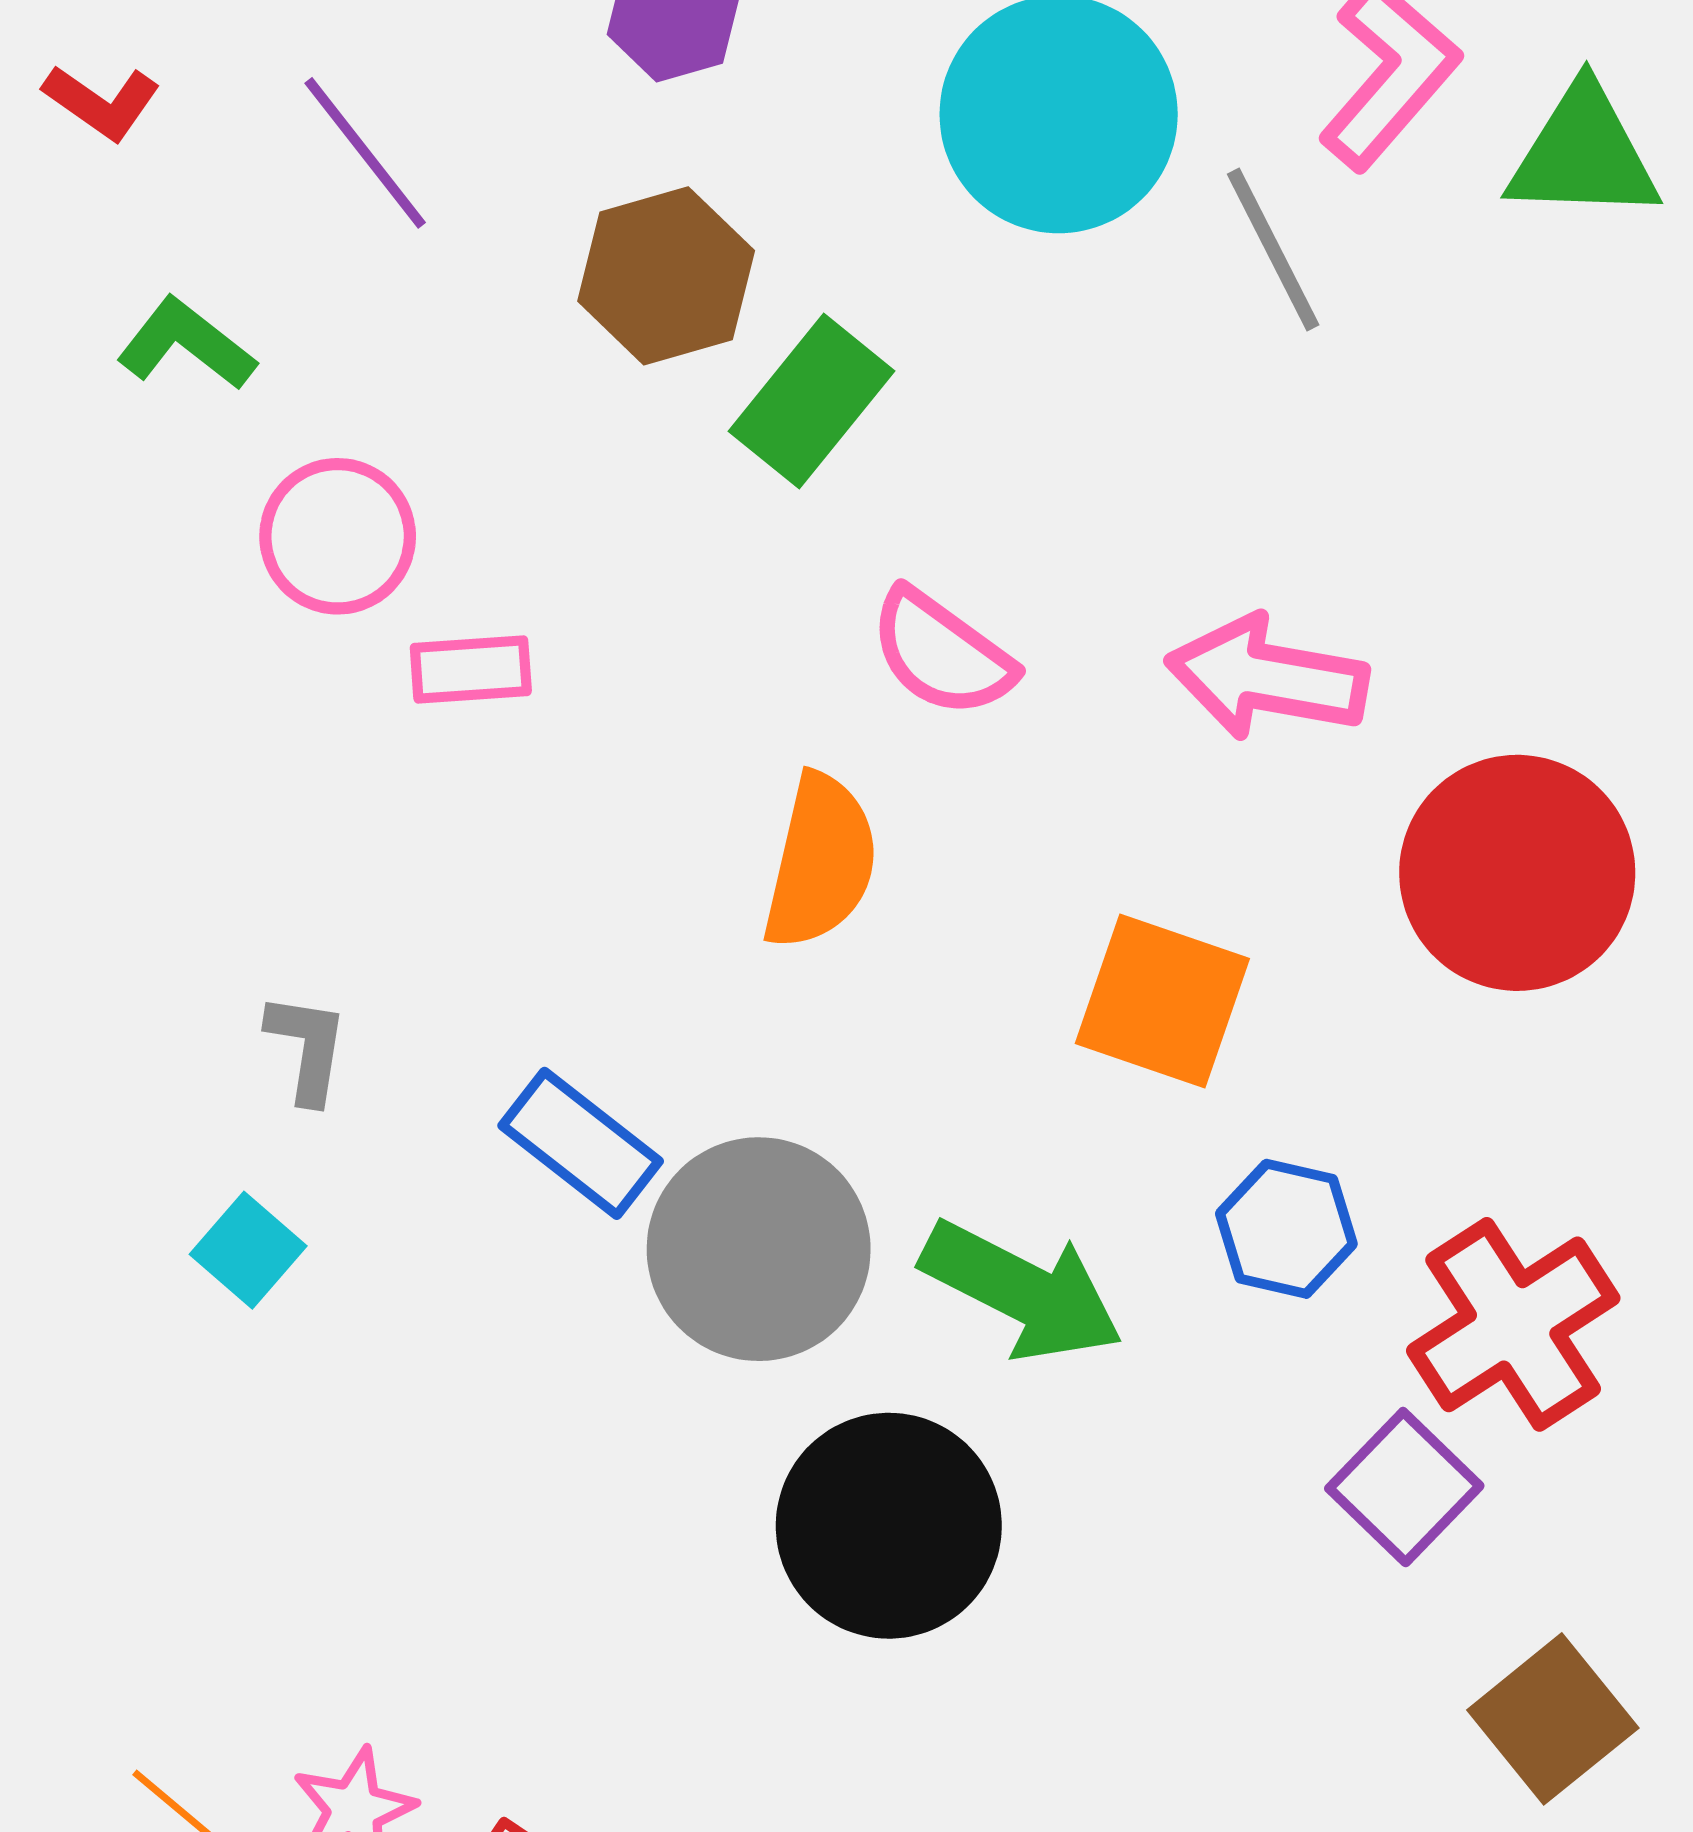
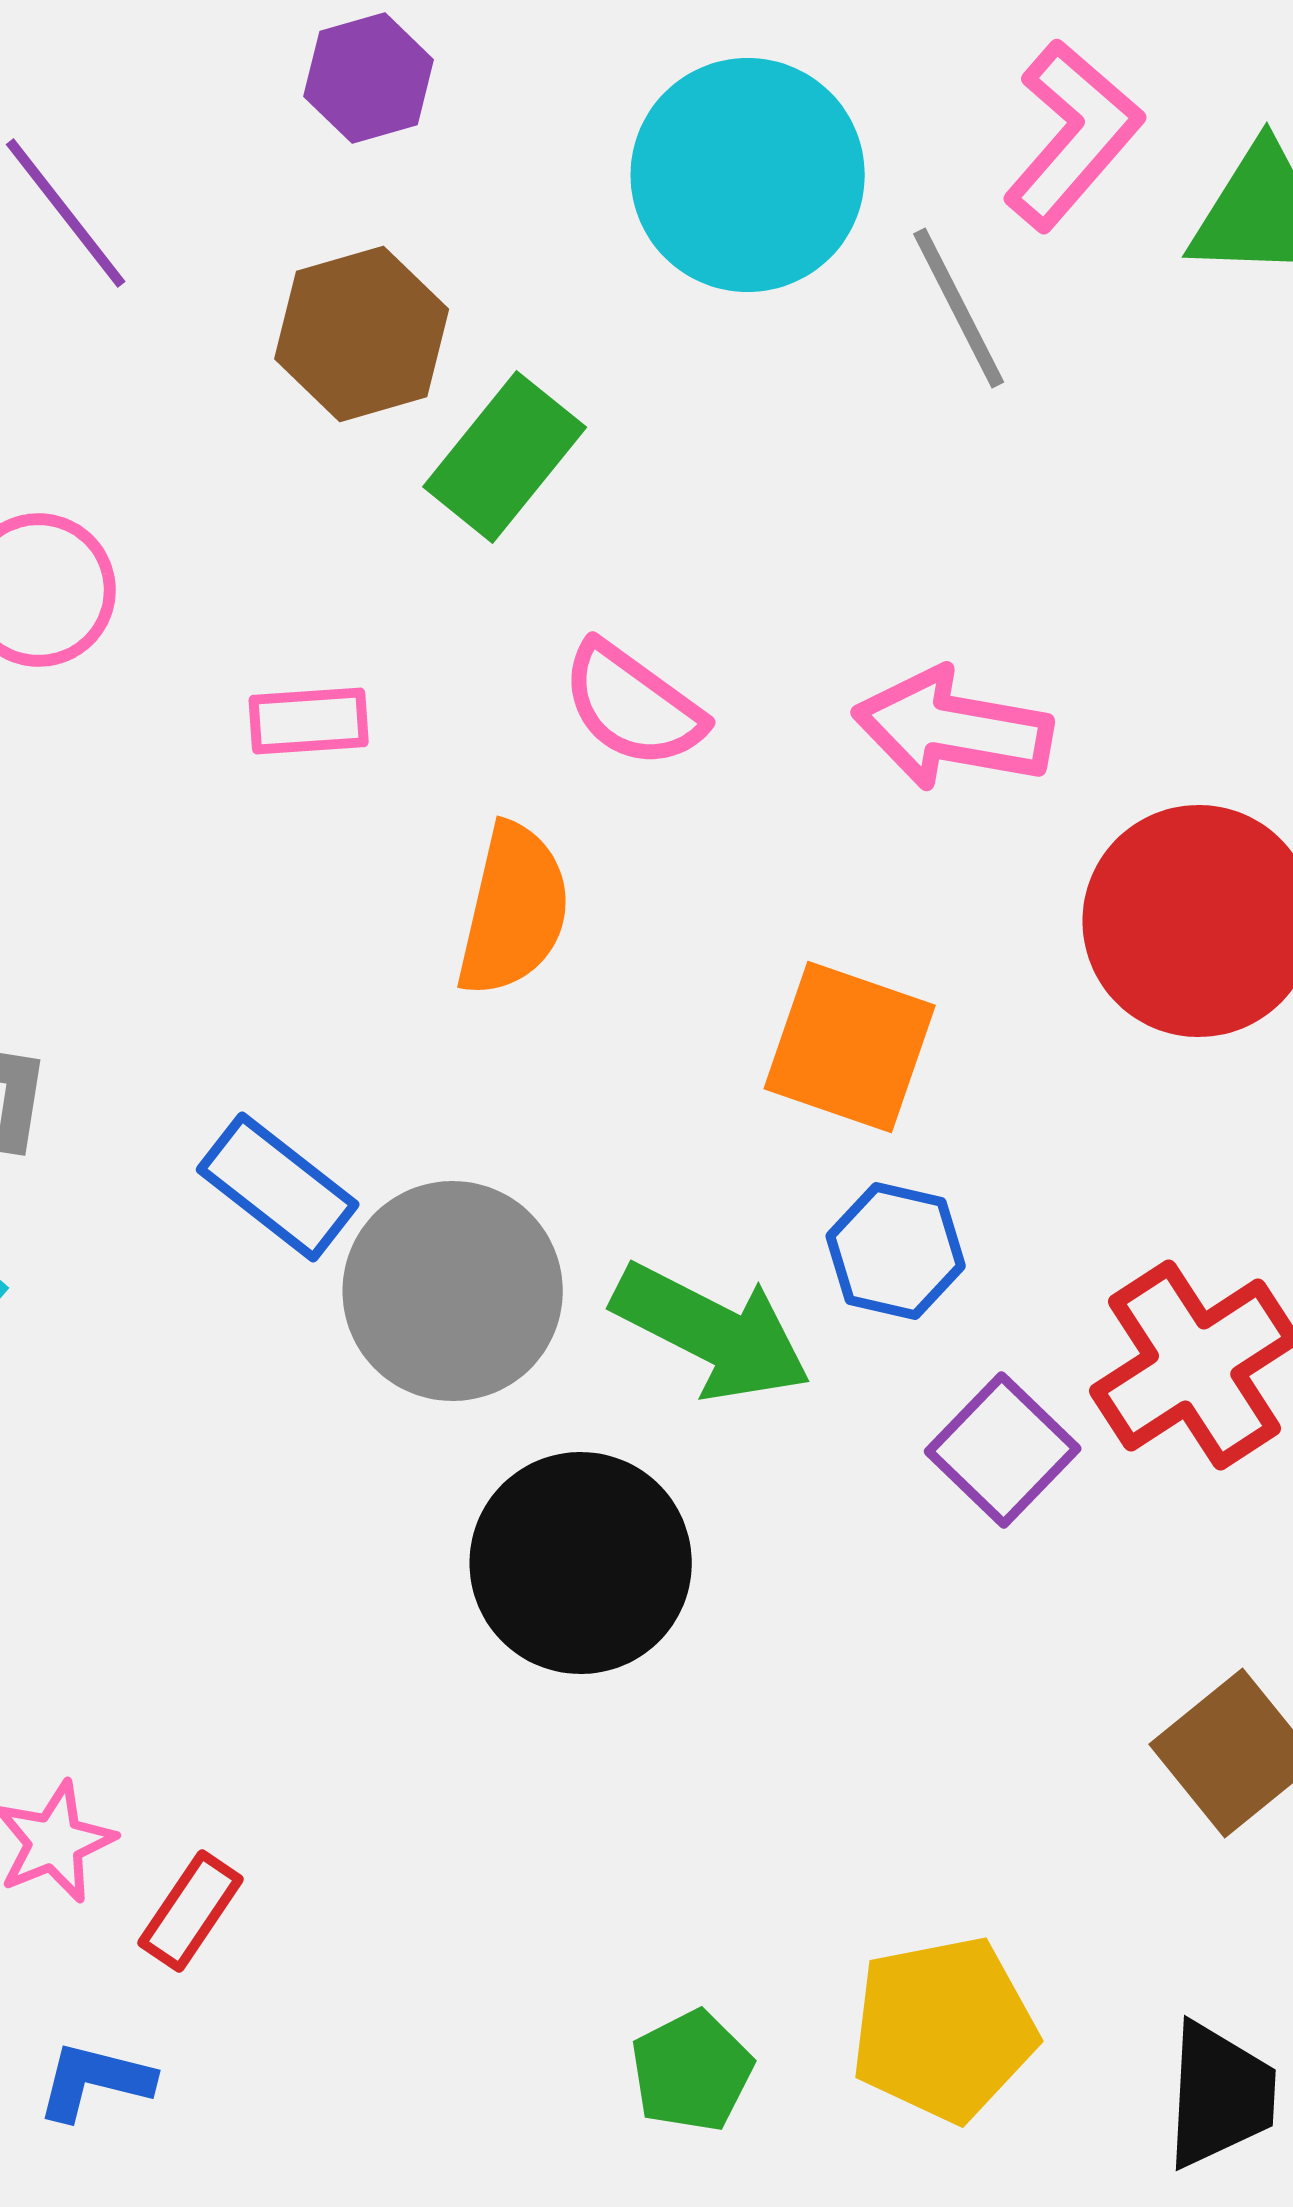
pink rectangle: (471, 669) -> (309, 721), moved
blue hexagon: (1286, 1229) -> (896, 1251), moved
purple square: (1404, 1487) -> (1003, 1450), moved

